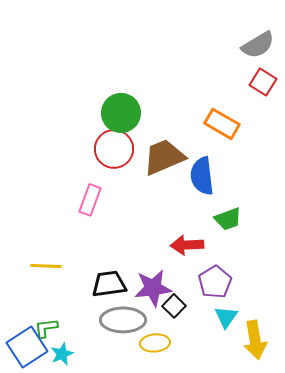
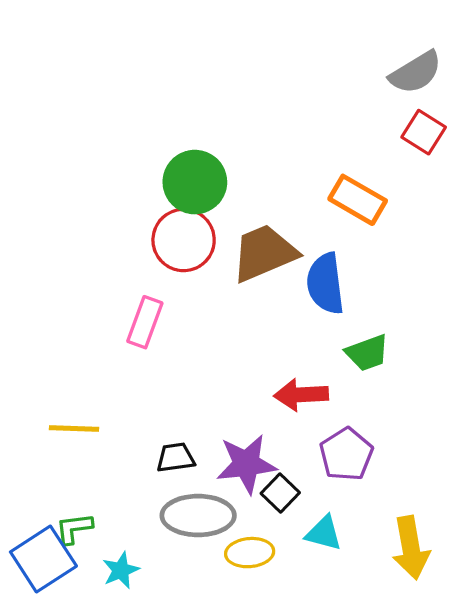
black trapezoid: (109, 284) -> (176, 458), size x0.7
cyan triangle: (226, 317) -> (324, 533), moved, turned -50
cyan star: (62, 354) -> (121, 570), moved

